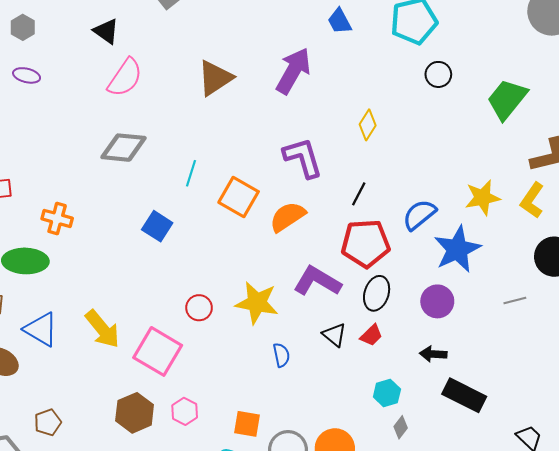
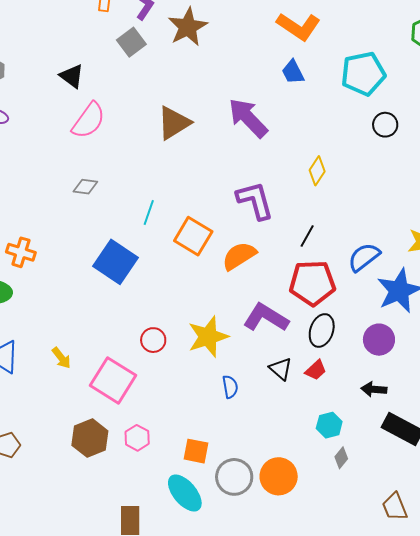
purple arrow: (293, 71) -> (248, 118), turned -75
gray diamond: (123, 148) -> (85, 187), size x0.6
blue square: (157, 226) -> (115, 262), size x1.5
yellow star: (257, 303) -> (208, 337), turned -30
yellow arrow: (102, 329) -> (61, 358), size x0.6

